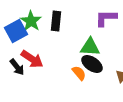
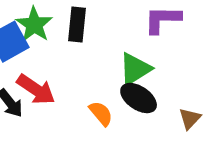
green triangle: (90, 47) -> (135, 69), turned -35
orange semicircle: (79, 73) -> (101, 113), moved

